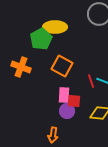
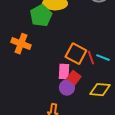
orange square: (62, 66) -> (76, 54), moved
red square: (74, 101) -> (74, 78), turned 32

